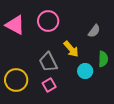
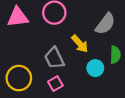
pink triangle: (15, 25) -> (18, 17), turned -35
gray semicircle: (94, 31) -> (105, 24), size x1.5

